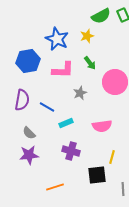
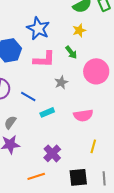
yellow star: (87, 36) -> (79, 30), moved
gray semicircle: (29, 133) -> (10, 122), turned 80
purple cross: (71, 151) -> (52, 153), moved, turned 30
black square: (97, 175) -> (78, 177), moved

